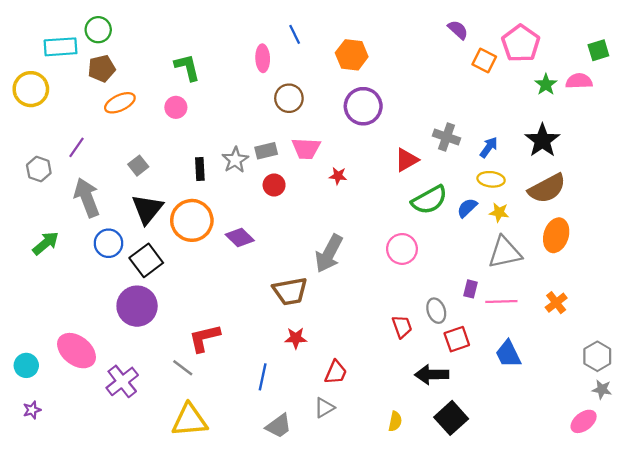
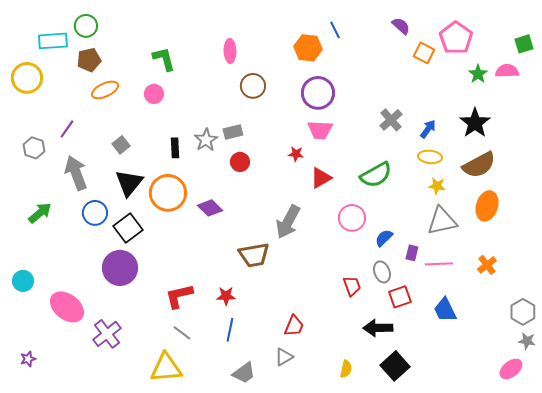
blue line: (295, 34) -> (335, 30), moved
gray cross: (447, 137) -> (391, 120), turned 30
pink trapezoid: (306, 148) -> (320, 130), moved
red triangle: (407, 160) -> (321, 178), moved
blue semicircle: (467, 208) -> (384, 238), moved
red star: (296, 338) -> (226, 296), moved
cyan circle: (26, 365) -> (23, 281), moved
gray line: (183, 368) -> (182, 333), moved

